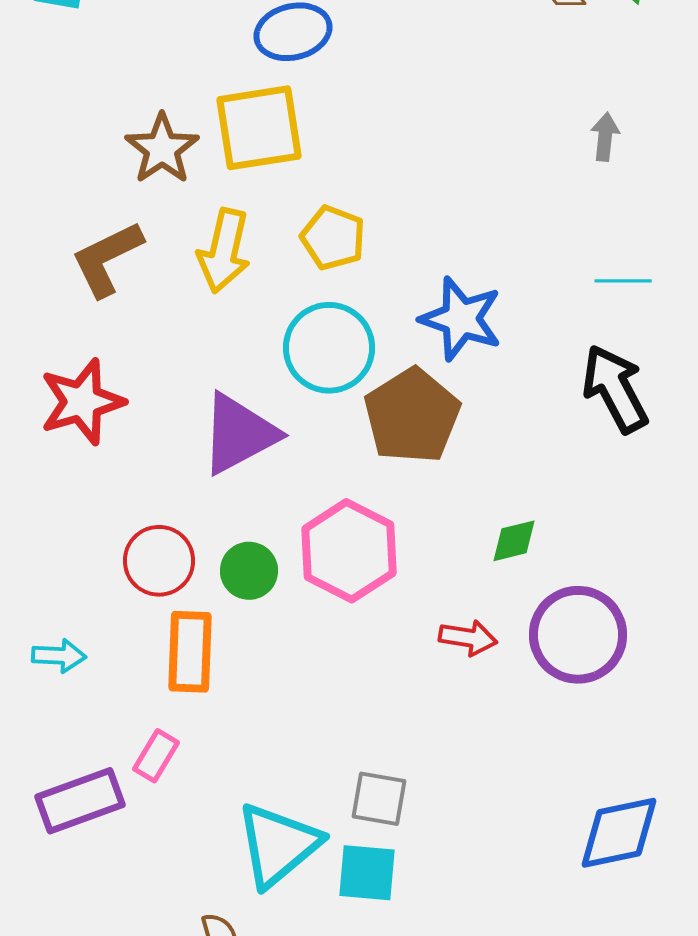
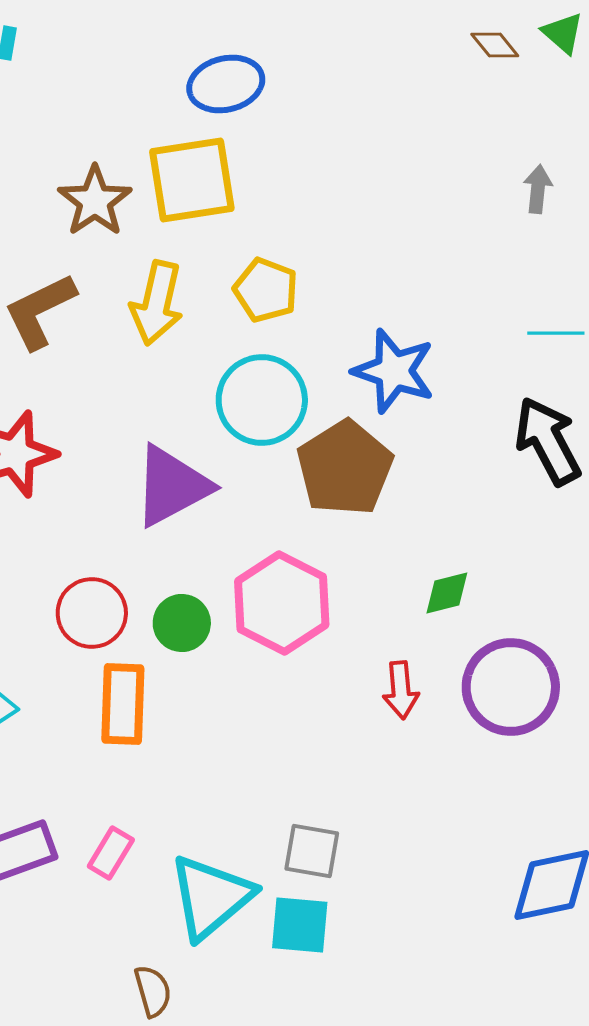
red arrow: (468, 638) -> (401, 690), turned 76
pink rectangle: (156, 756) -> (111, 853), moved

